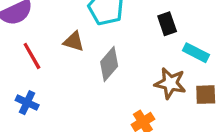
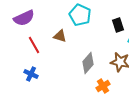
gray diamond: (109, 64) -> (88, 63), moved

